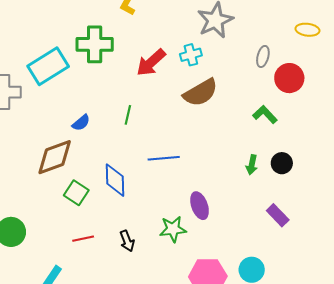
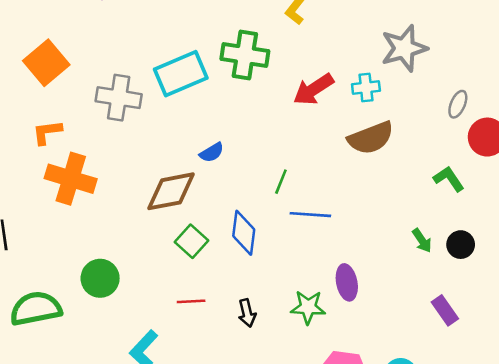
green line: (128, 115) -> (281, 182), moved
green arrow: (252, 165) -> (422, 241), turned -54

